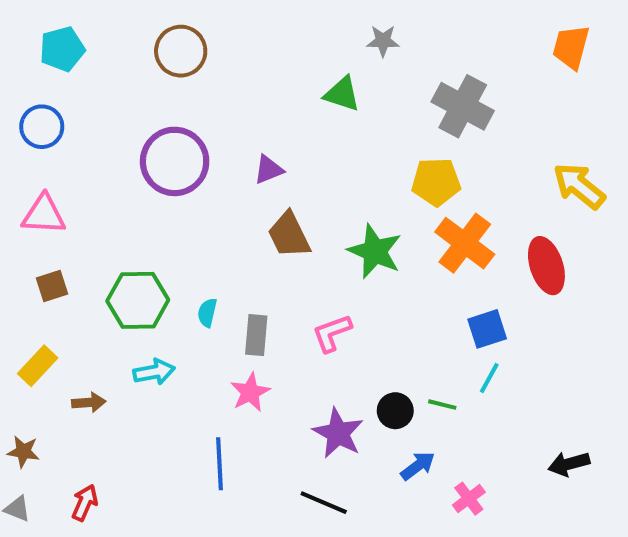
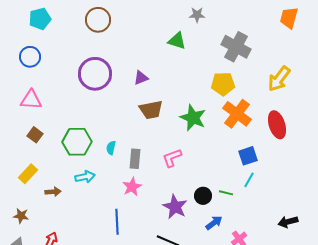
yellow arrow: (579, 186) -> (279, 79), moved, turned -92
brown trapezoid: (289, 235) -> (151, 110), turned -75
brown square: (52, 286) -> (35, 135), turned -35

